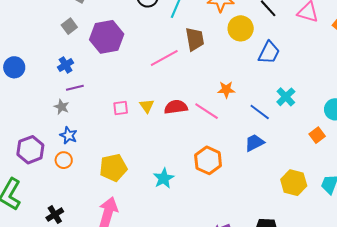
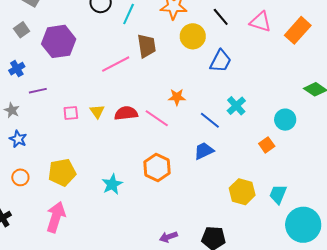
purple line: (75, 88) -> (38, 91), moved
orange circle: (64, 160) -> (20, 177), moved

